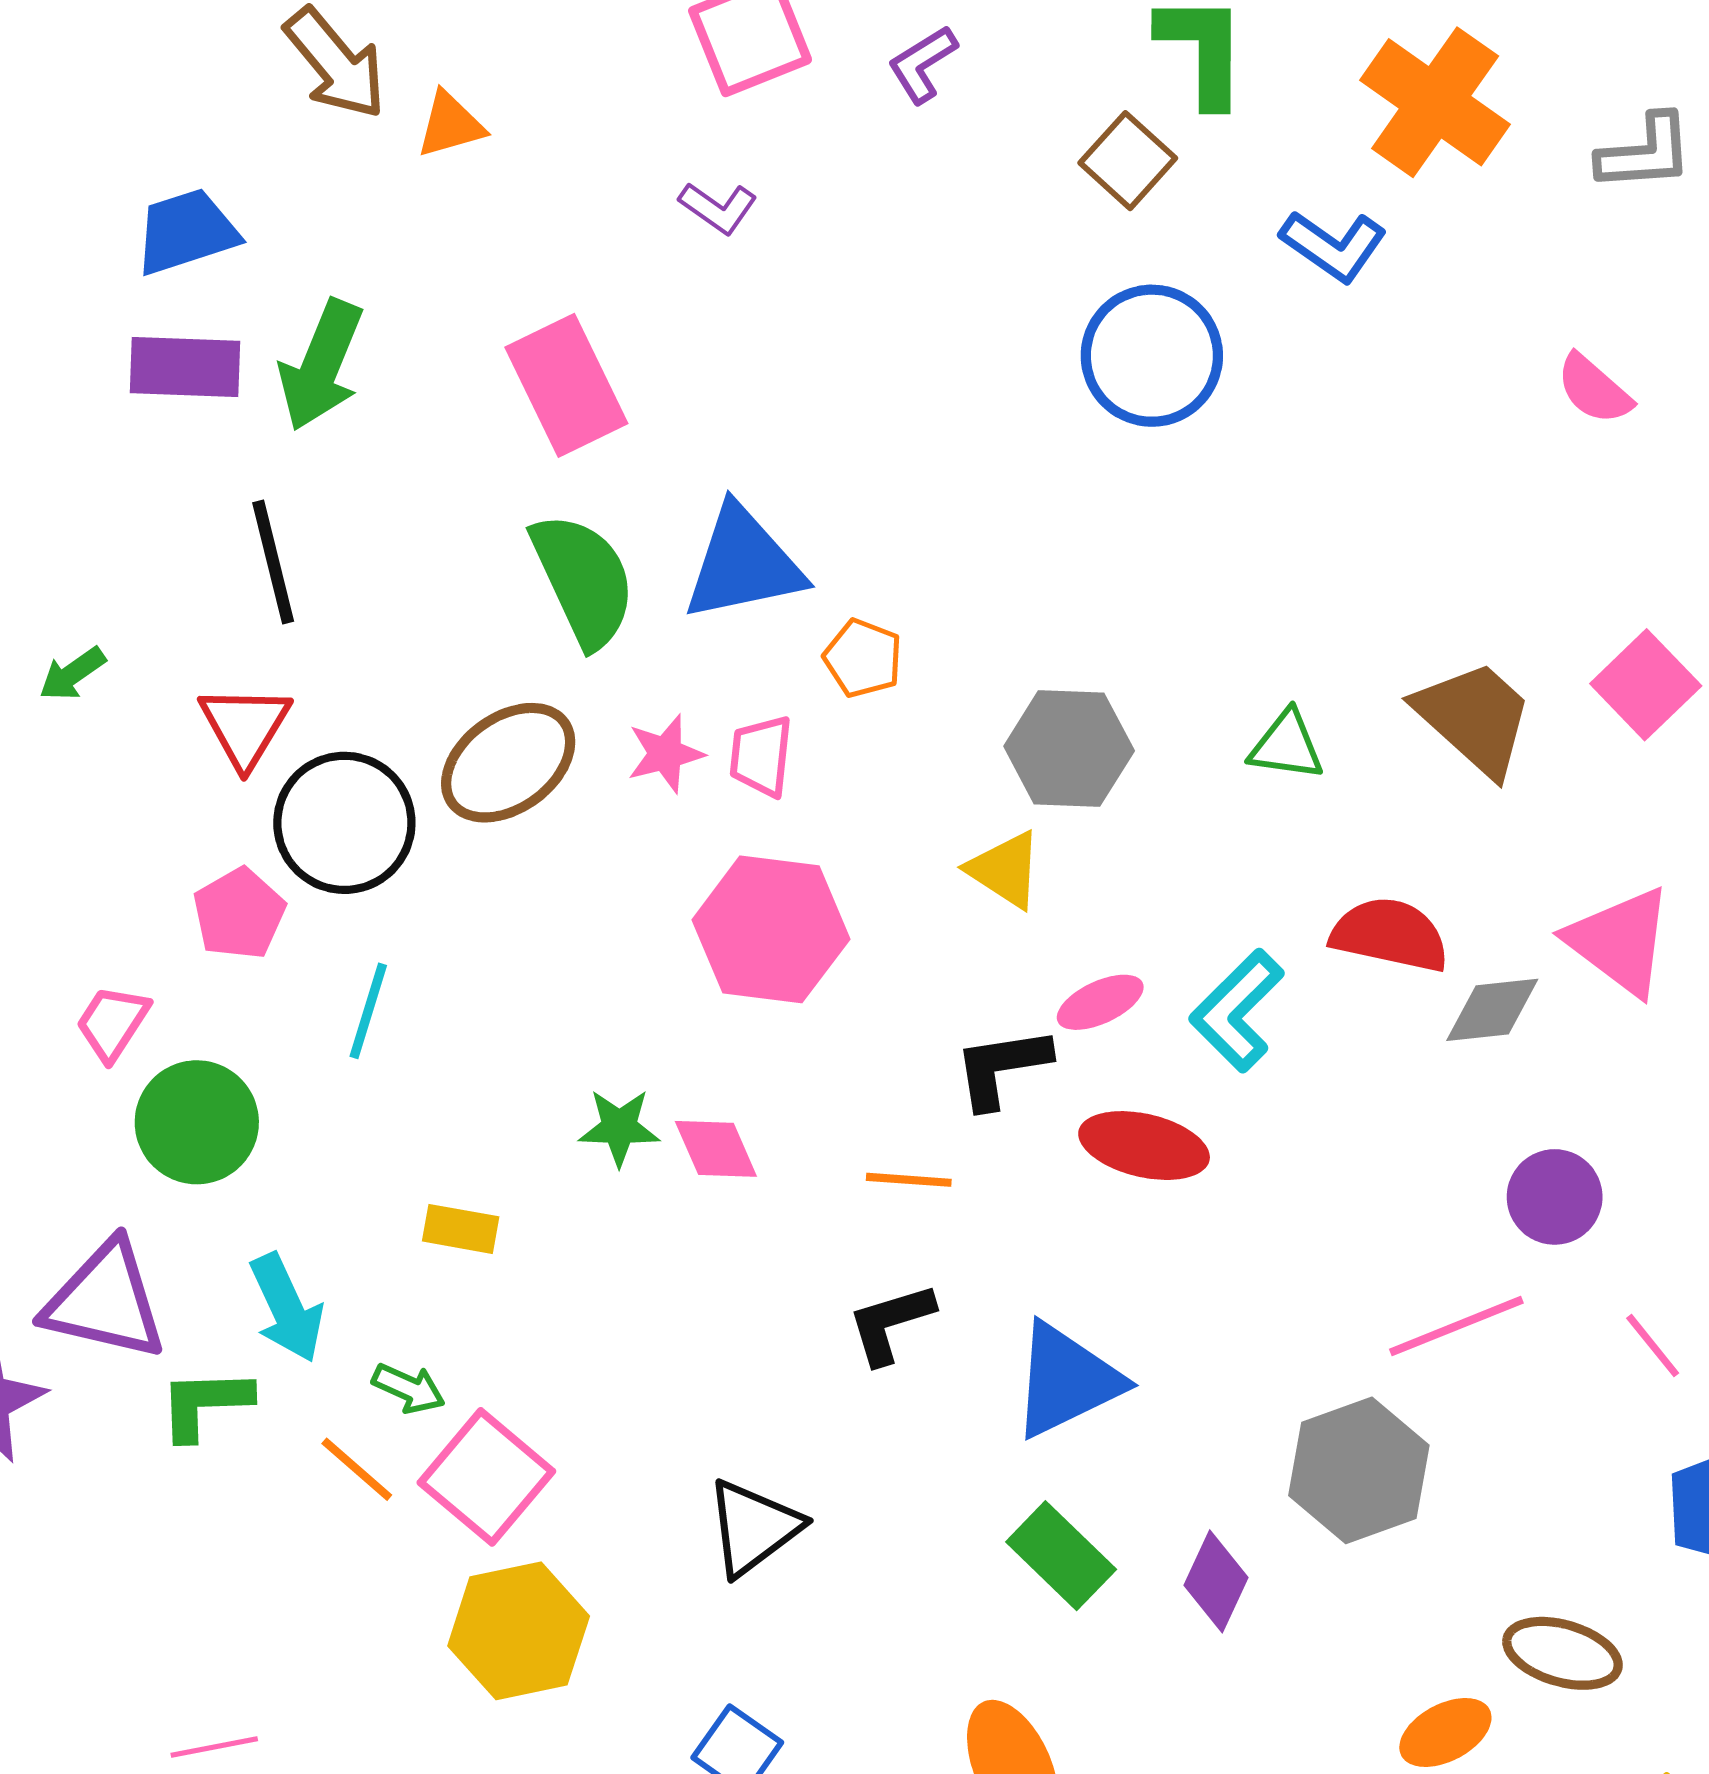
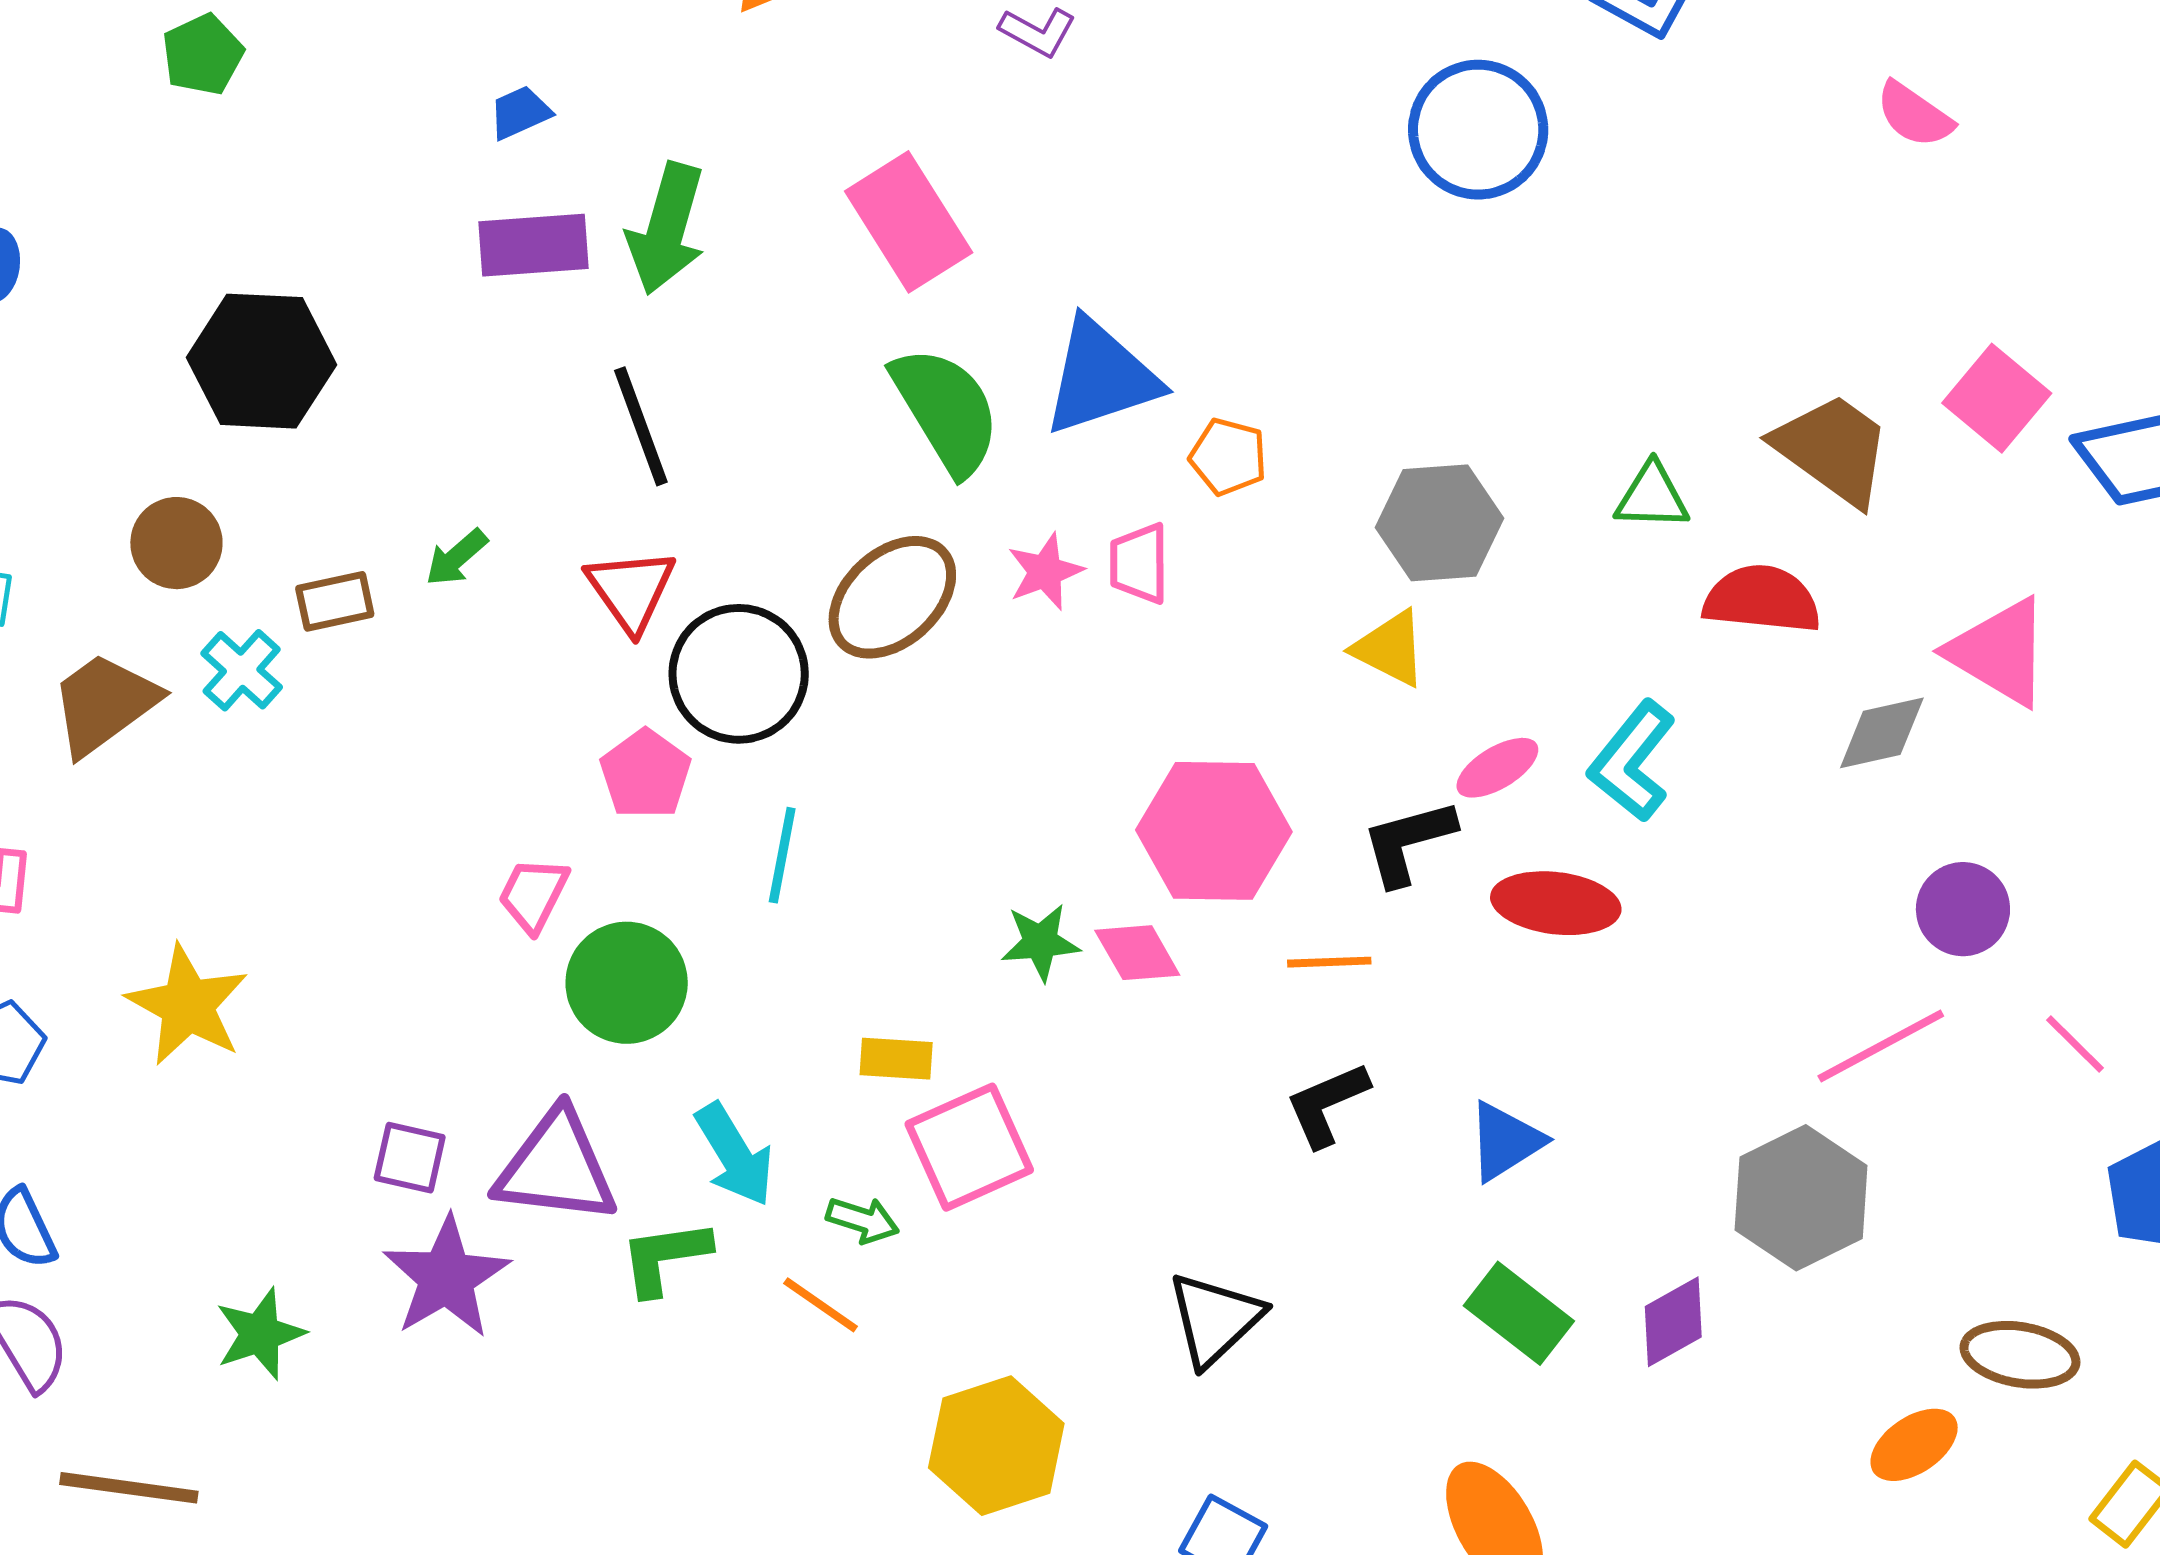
blue trapezoid: (186, 232) -> (520, 113), size x0.6
pink hexagon: (771, 929) -> (1214, 831), moved
red semicircle: (1390, 935) -> (1762, 599), moved
blue triangle: (1066, 1380) -> (1505, 1141), size x0.7
pink square: (486, 1477) -> (969, 1147), moved, turned 32
purple diamond: (1216, 1581) -> (1673, 1322), turned 42

